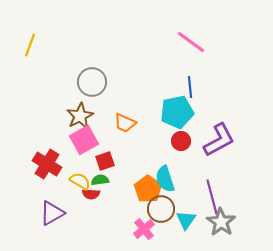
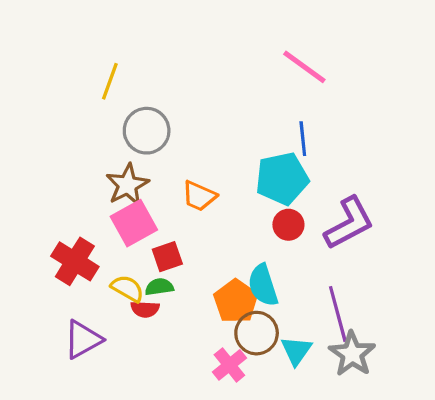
yellow line: (30, 45) -> (110, 81), moved

